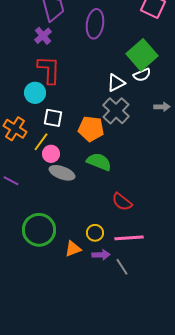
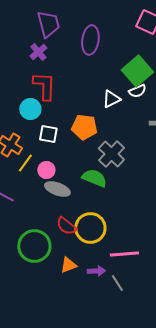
gray cross: (116, 111) -> (111, 154), moved
orange pentagon: (91, 129) -> (84, 127), moved
yellow line: (41, 142) -> (25, 163), moved
red semicircle: (122, 202) -> (66, 226), moved
yellow circle: (95, 233) -> (90, 228), moved, size x1.8

